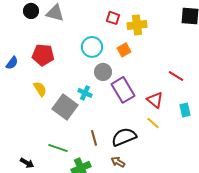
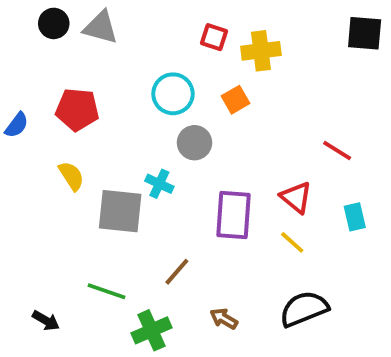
purple rectangle: (123, 90) -> (234, 215), moved, turned 35
gray square: (65, 107) -> (120, 211), turned -30
black semicircle: (124, 137) -> (304, 309), moved
brown line: (94, 138) -> (177, 272), turned 56

